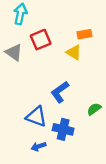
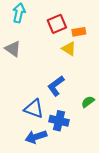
red square: (41, 40) -> (57, 24), moved
blue arrow: (38, 146) -> (36, 137), size x1.5

